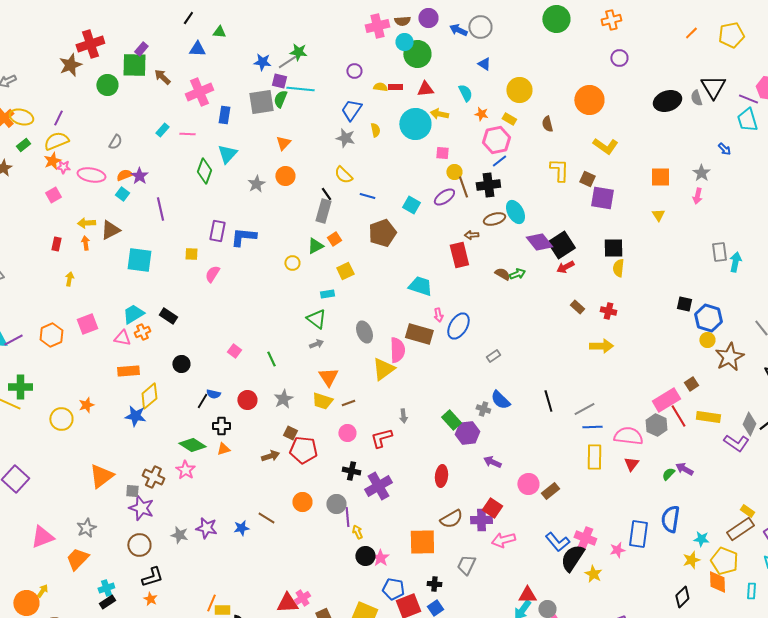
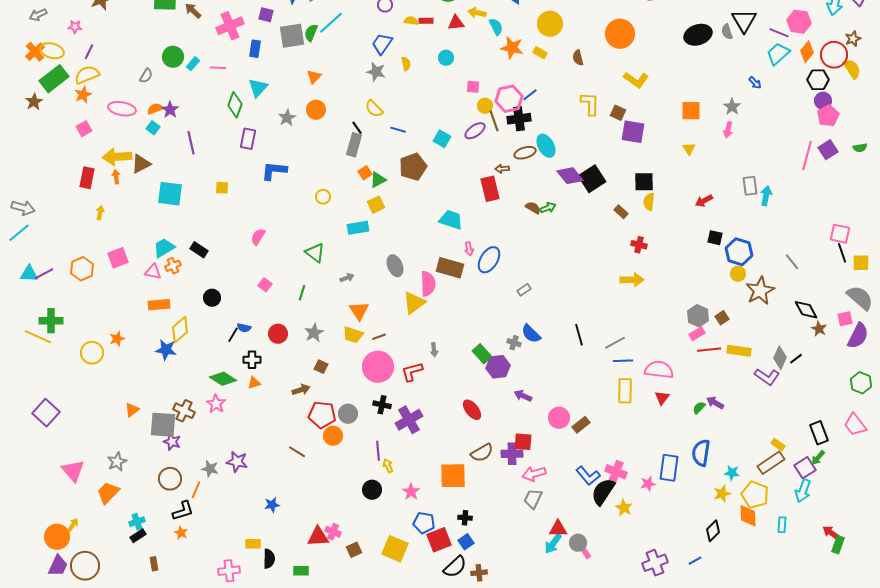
purple square: (279, 81) -> (266, 15), moved
green circle: (107, 85) -> (173, 57), moved
cyan line: (300, 89) -> (331, 23), turned -48
yellow arrow: (439, 114) -> (477, 13), moved
orange star: (481, 114) -> (512, 48), size x1.6
cyan trapezoid: (747, 120) -> (778, 54), turned 65
cyan circle: (415, 124) -> (446, 58), size x0.5
pink hexagon: (496, 140) -> (509, 99), moved
green rectangle: (23, 145) -> (54, 79), size x2.0
pink star: (63, 167) -> (75, 27), moved
yellow arrow: (86, 223) -> (117, 157), size x1.6
purple rectangle: (217, 231) -> (248, 139), moved
red rectangle: (56, 244) -> (87, 178), size x1.5
green triangle: (315, 246) -> (378, 180), moved
red arrow: (565, 267) -> (704, 201), moved
pink semicircle: (212, 274) -> (258, 237), moved
cyan rectangle: (327, 294) -> (358, 228), size x1.5
brown rectangle: (577, 307) -> (621, 212), moved
green triangle: (316, 319) -> (315, 253), moved
green line: (271, 359) -> (302, 293), turned 42
pink rectangle: (666, 400) -> (697, 334), size x0.6
red line: (678, 416) -> (709, 350), turned -65
gray hexagon: (656, 425) -> (698, 316), moved
pink circle: (347, 433) -> (378, 367), size x1.8
red pentagon: (303, 450) -> (322, 415), moved
orange triangle: (101, 476) -> (132, 410), size x0.6
red ellipse: (441, 476) -> (472, 410), turned -45
gray square: (132, 491) -> (163, 425), size x2.0
gray circle: (336, 504) -> (348, 414), moved
purple star: (141, 508) -> (172, 442), size x0.7
red square: (492, 508) -> (523, 442), turned -30
blue star: (241, 528) -> (272, 505), moved
pink triangle: (42, 537) -> (73, 471), turned -50
black circle: (365, 556) -> (372, 490), moved
gray trapezoid: (466, 565) -> (533, 499), moved
pink cross: (302, 598) -> (333, 532), turned -35
orange line: (211, 603) -> (196, 490), moved

